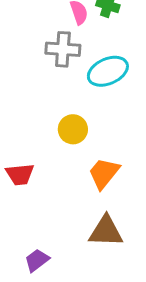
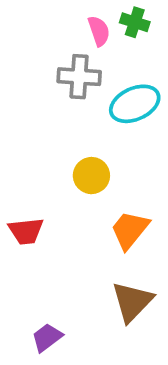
brown triangle: (106, 231) -> (132, 302), turned -48

